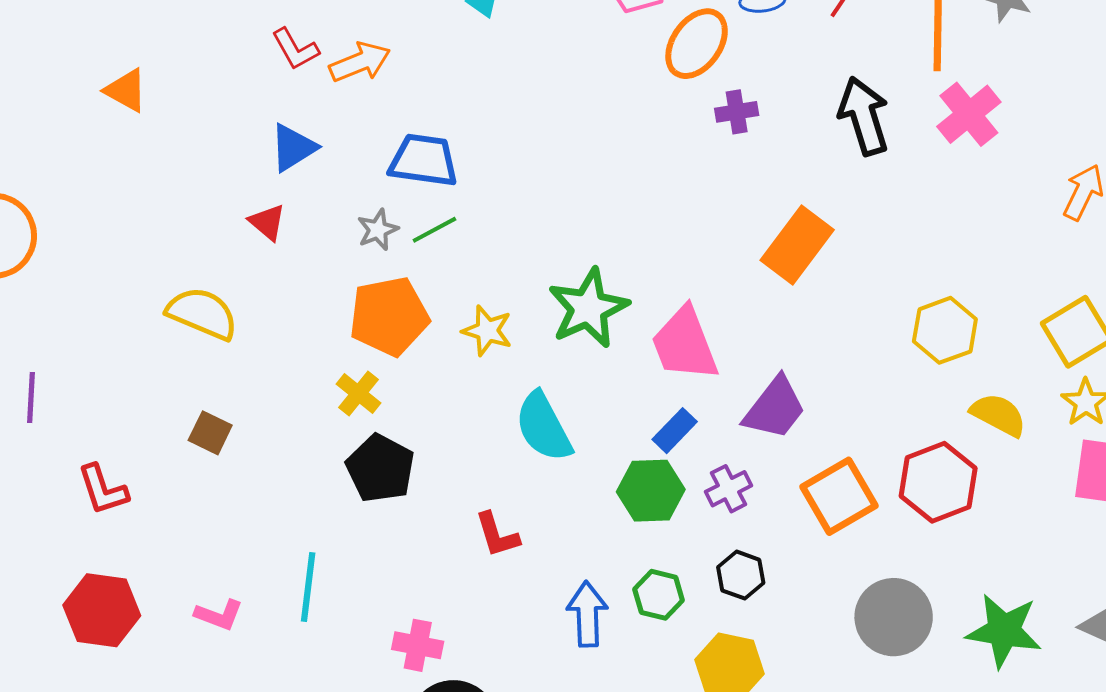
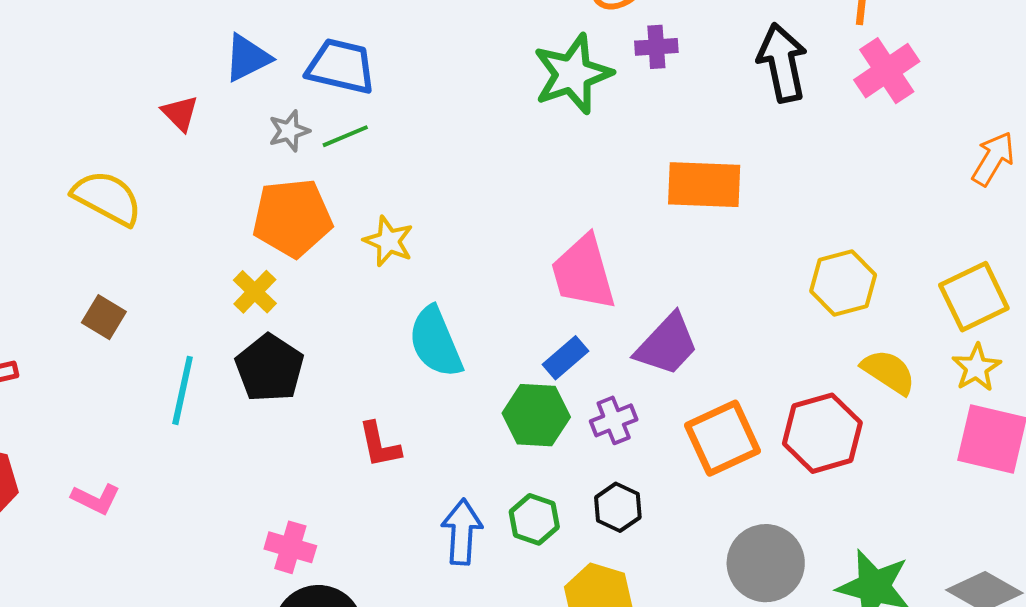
blue triangle: (293, 148) -> (247, 58), moved
orange rectangle: (797, 245) -> (704, 185), turned 50
green star: (588, 308) -> (573, 74), moved
cyan line: (308, 587) -> (183, 390), moved

